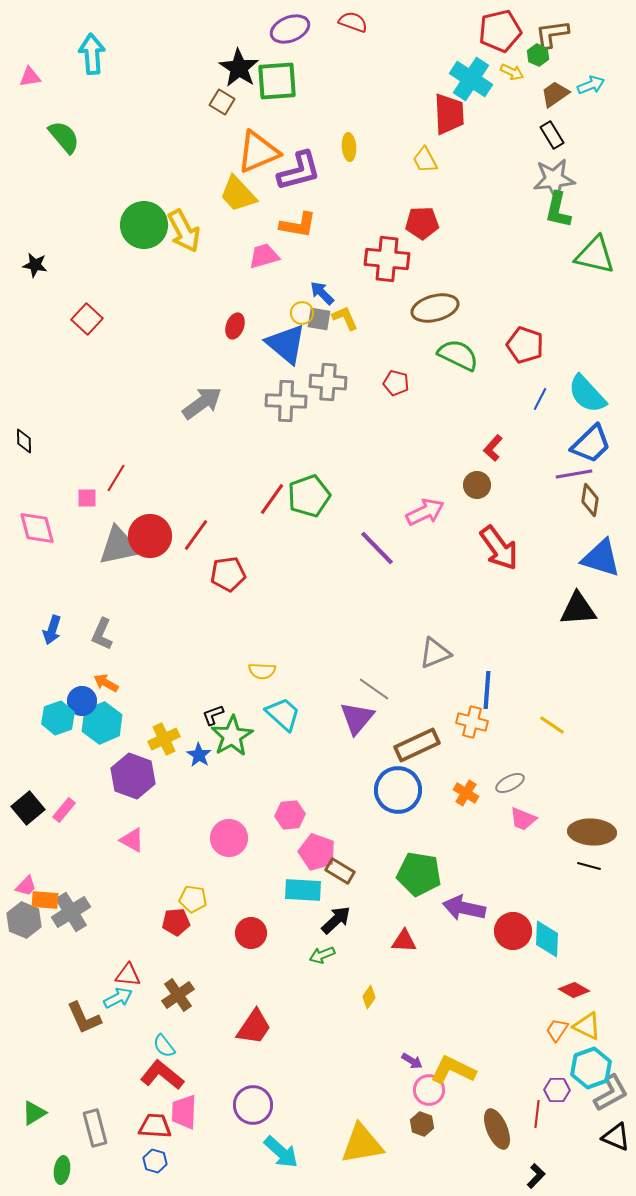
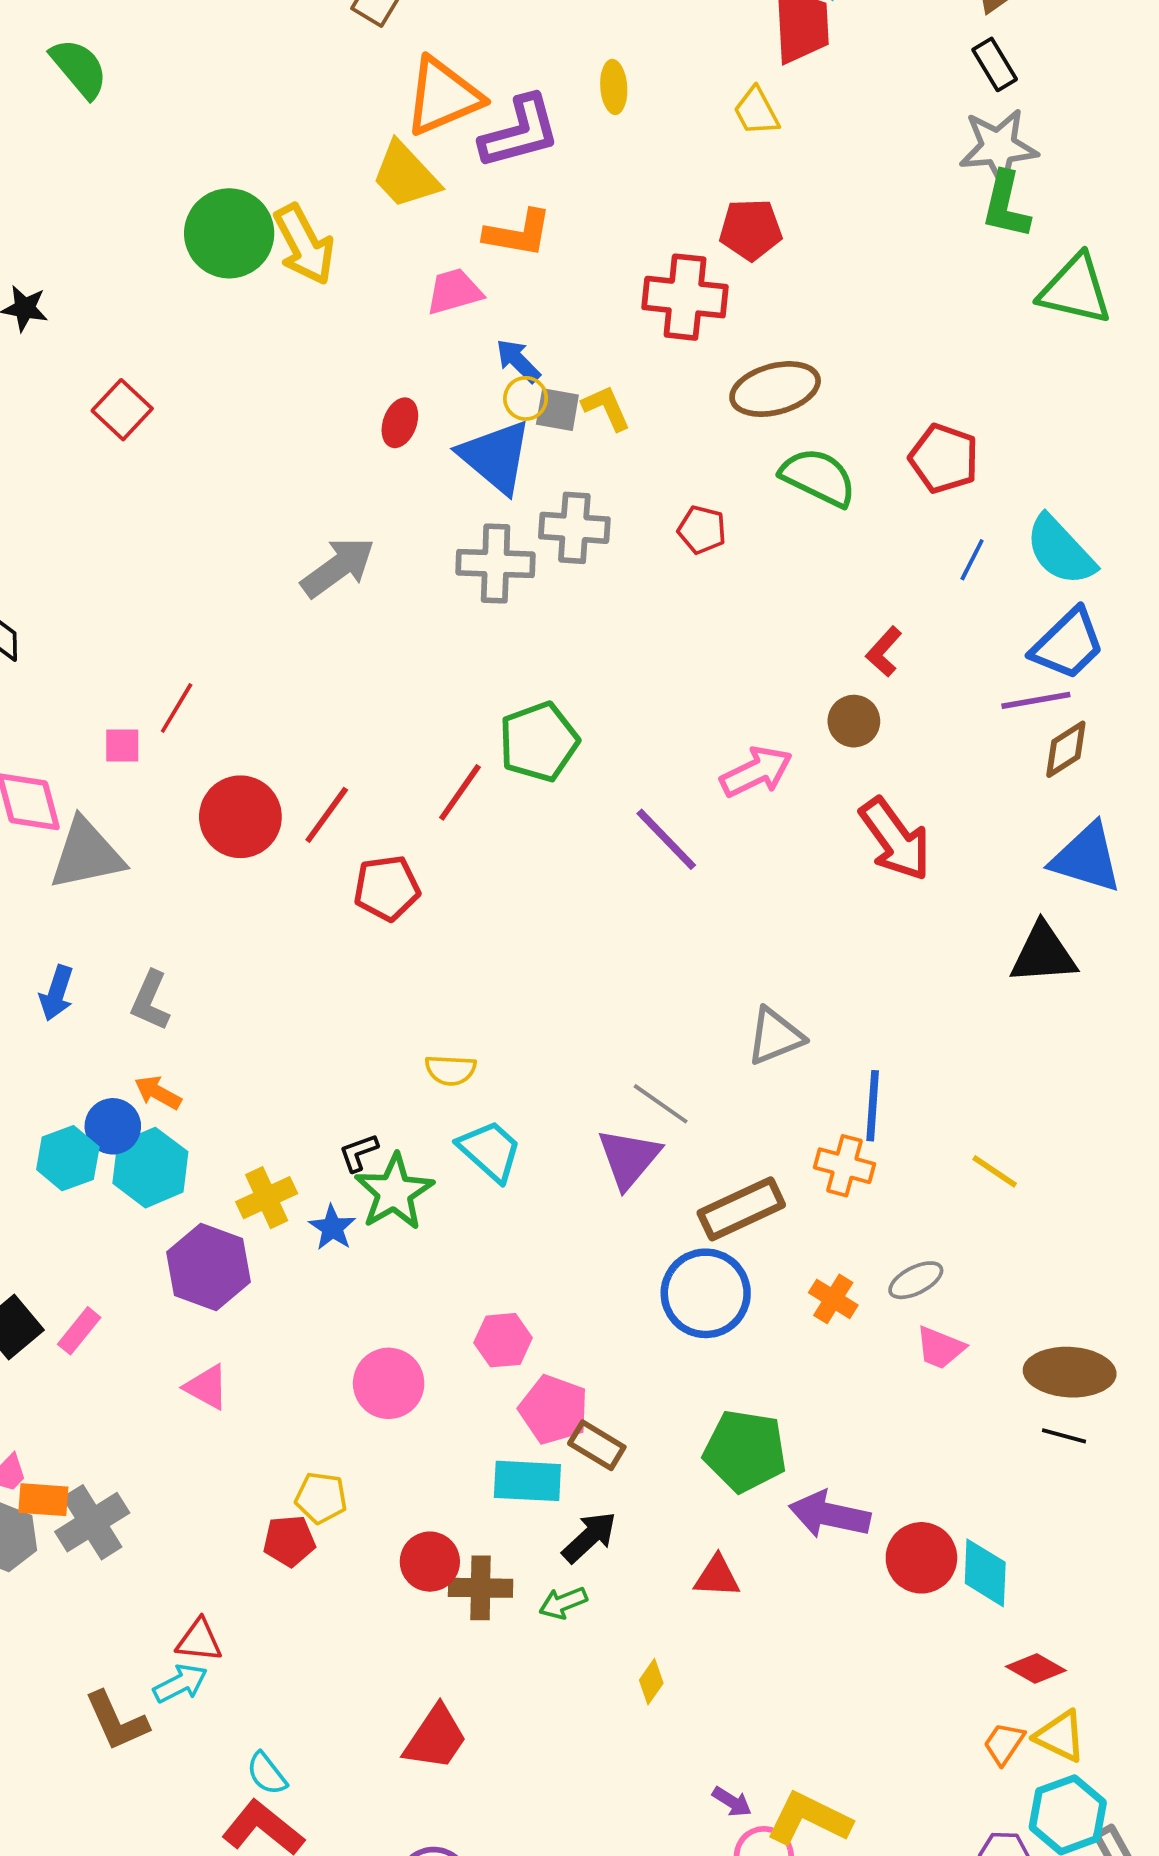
blue arrow: (322, 293) -> (518, 361), moved
red line: (272, 499) -> (460, 792), moved
brown diamond: (590, 500) -> (1066, 749), turned 48
gray triangle: (119, 546) -> (87, 854), moved
brown cross: (178, 995) -> (481, 1588), moved, turned 36

